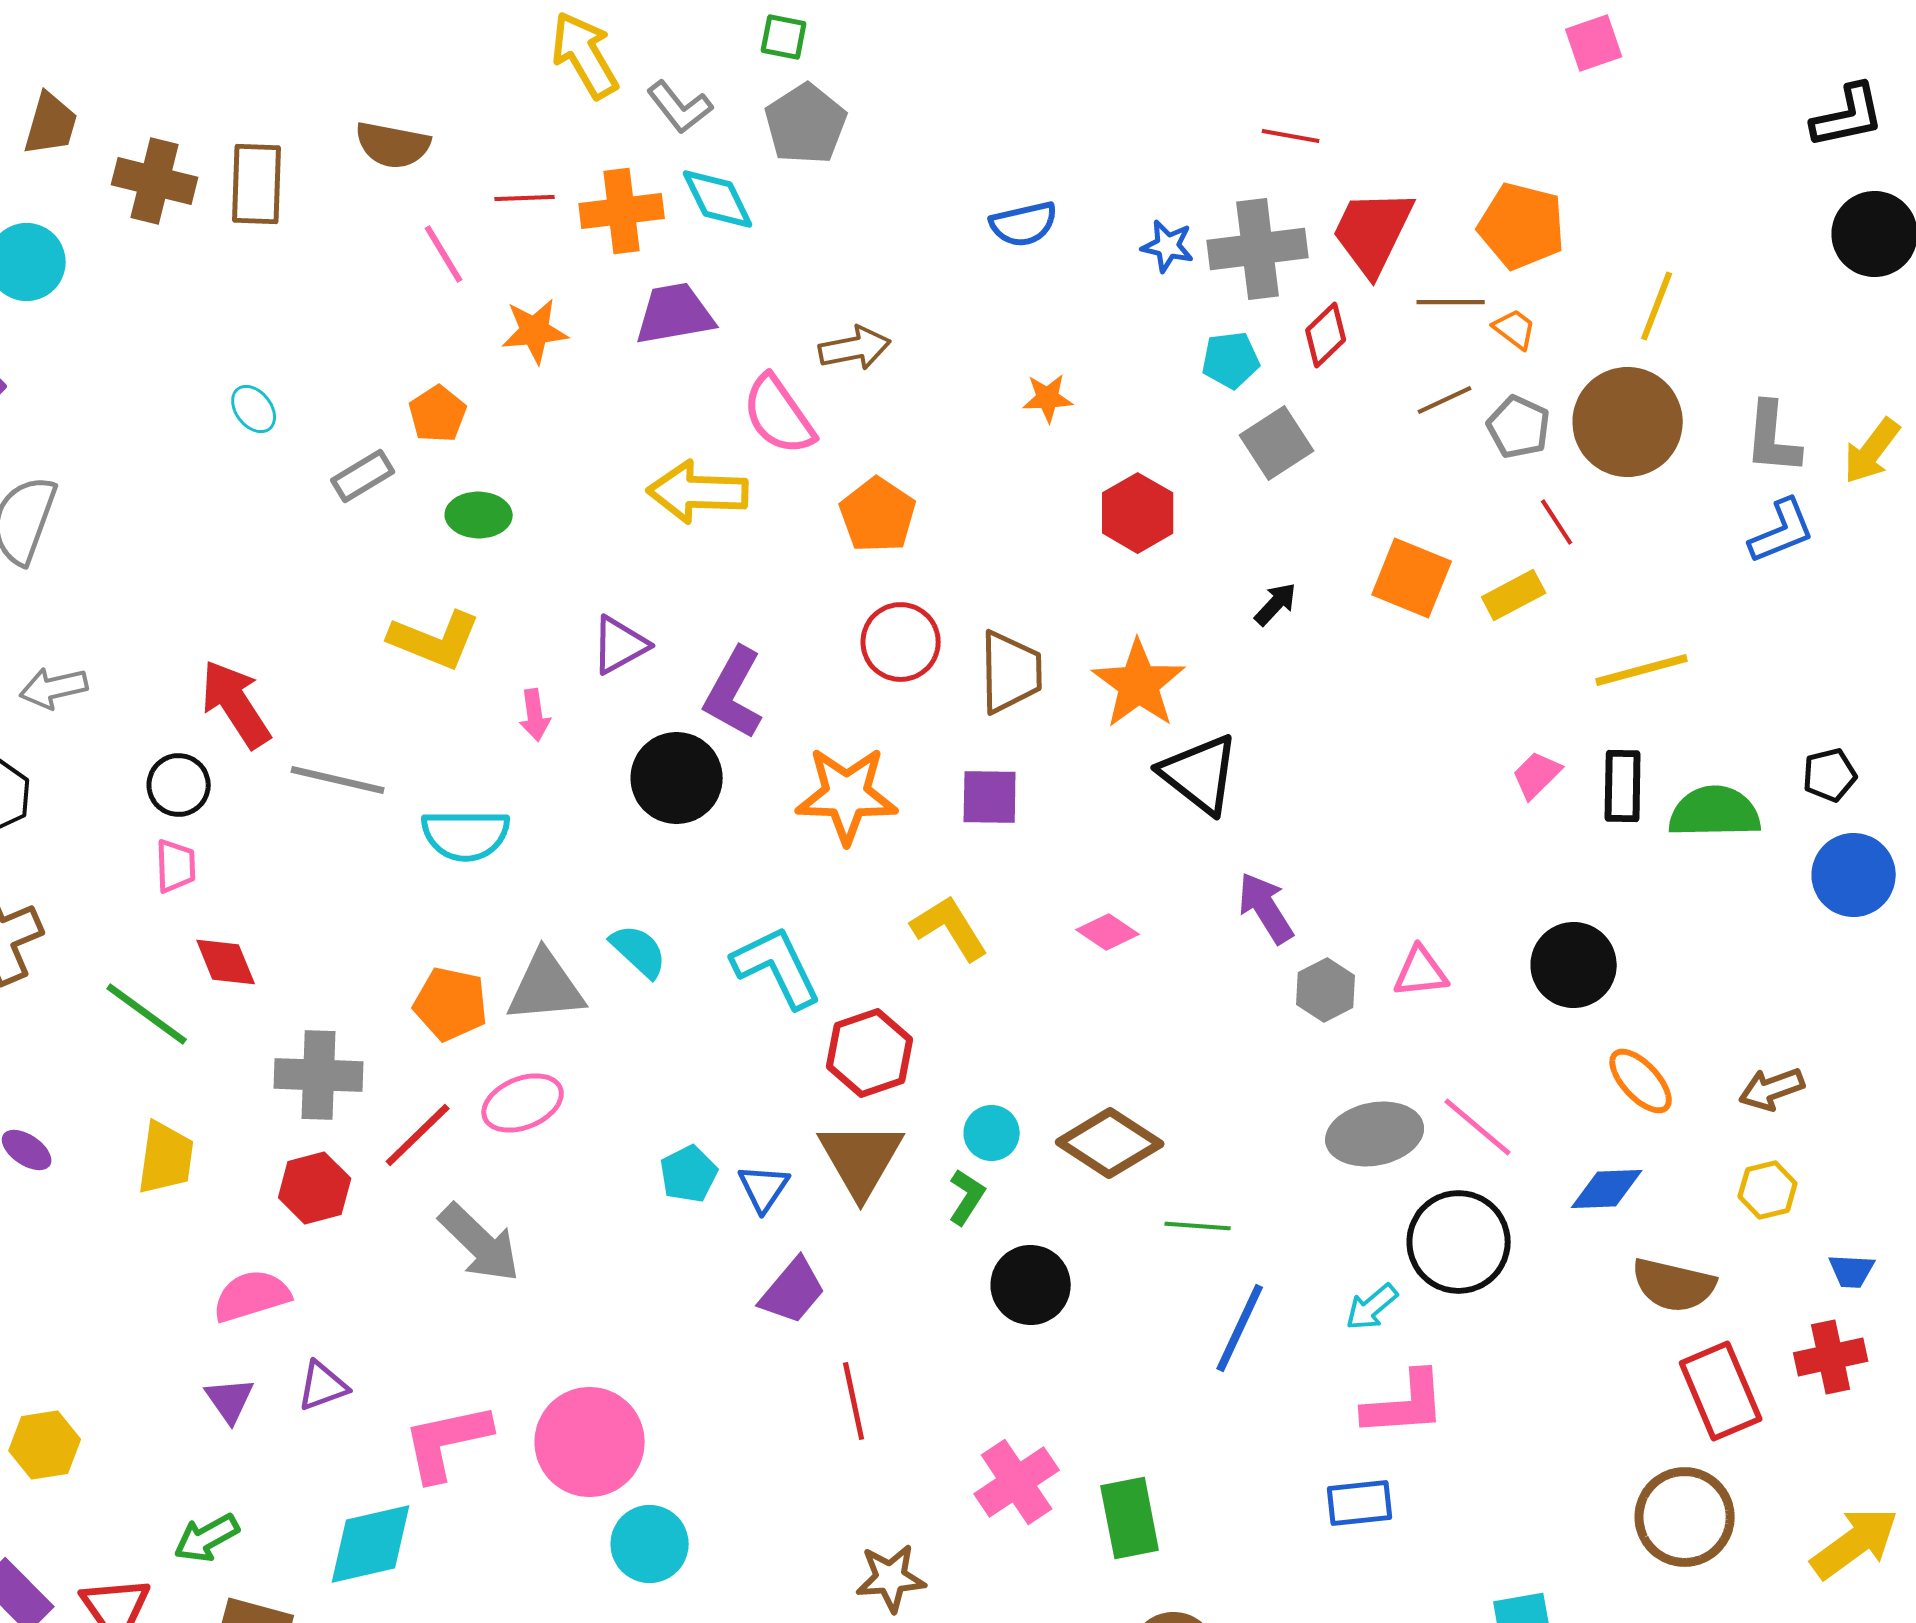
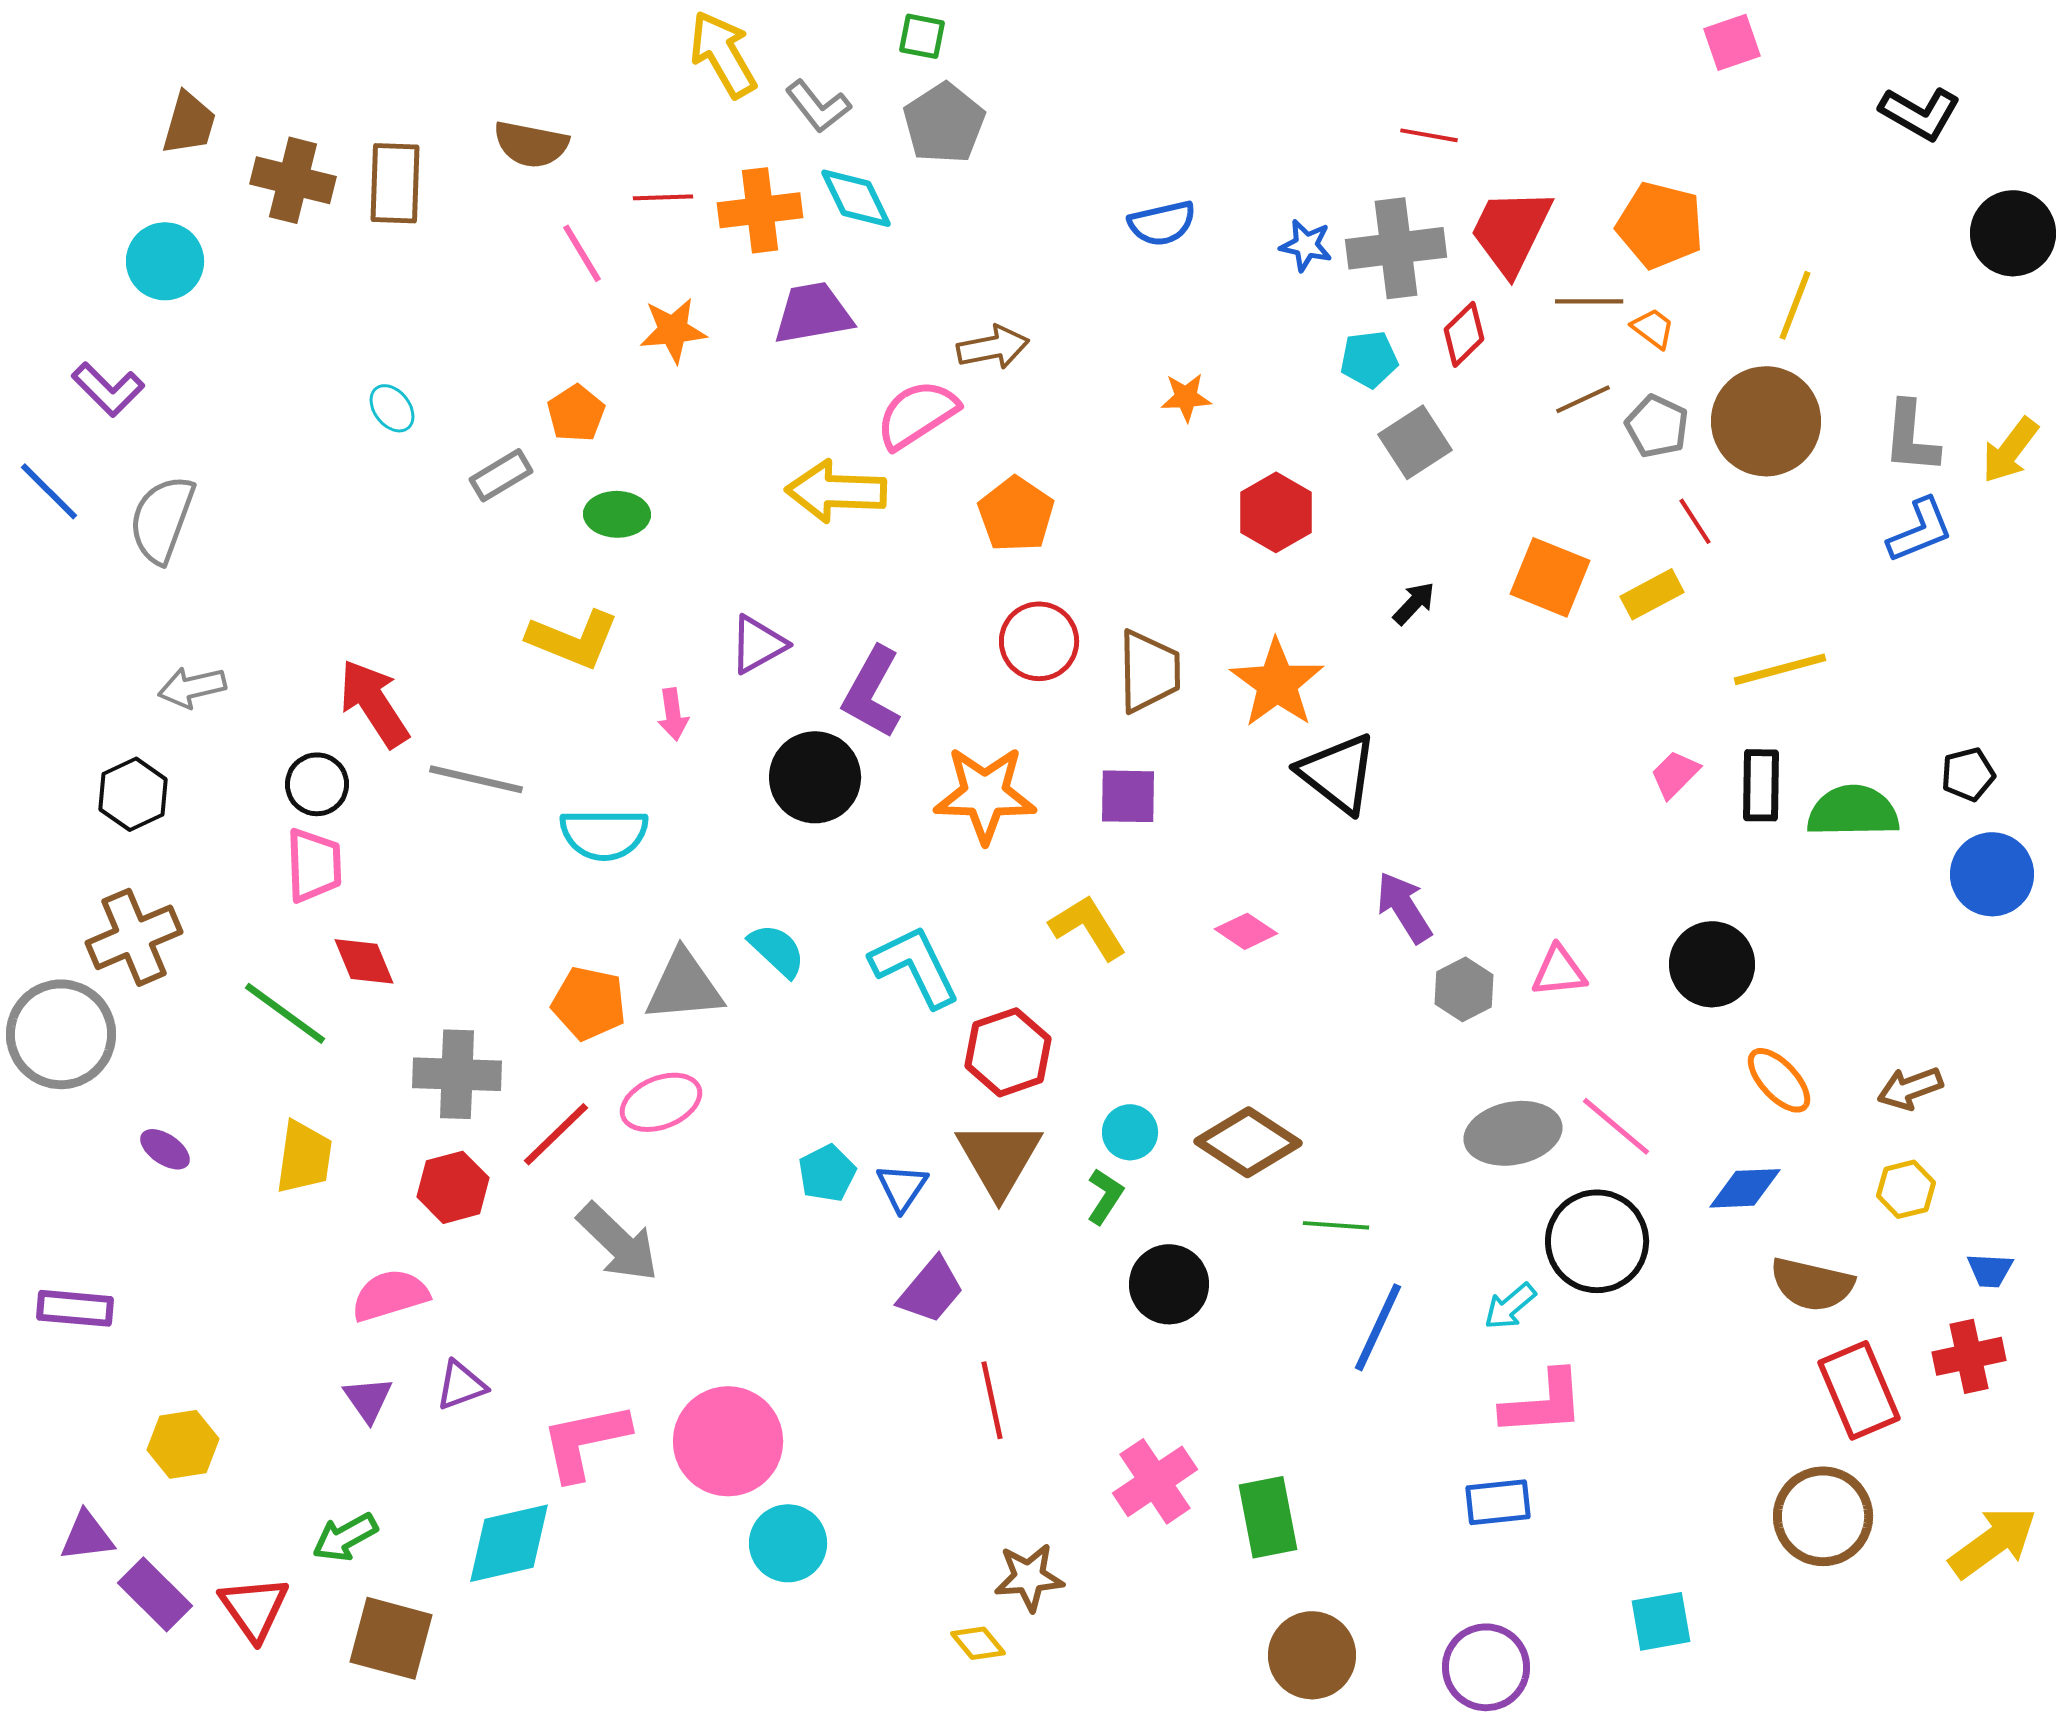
black L-shape: (1848, 116) -> (1920, 113), moved, turned 42
pink semicircle: (779, 415) -> (917, 414), turned 92
pink trapezoid: (176, 866) -> (314, 865), size x1.4

